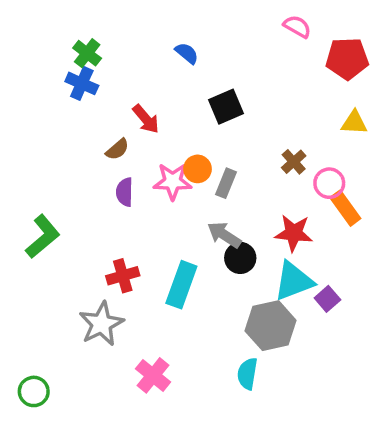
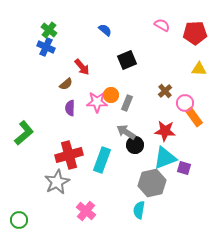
pink semicircle: (297, 26) -> (162, 25), moved
red cross: (123, 276) -> (69, 155), size x1.5
purple square: (327, 299) -> (184, 168), turned -32

